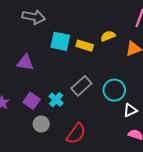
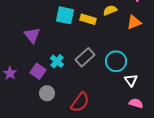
purple triangle: (25, 63) -> (32, 35), turned 42
cyan cross: (56, 100) -> (57, 61), moved
white triangle: (130, 110) -> (131, 80), turned -40

